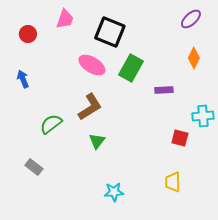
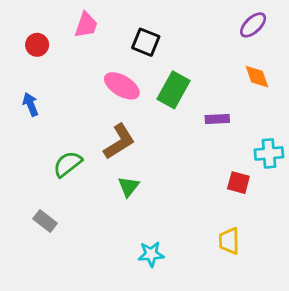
black square: (110, 32) -> (146, 42), size x0.7
orange diamond: (194, 58) -> (257, 77), turned -45

